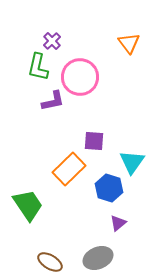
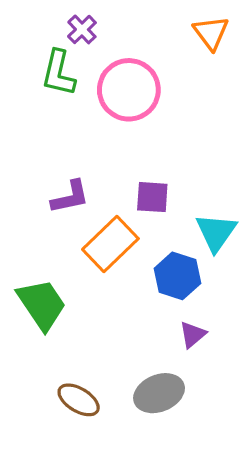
purple L-shape: (53, 101) -> (70, 197), moved

